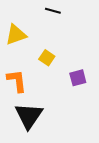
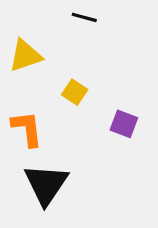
purple square: (78, 78) -> (124, 124), turned 36

